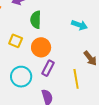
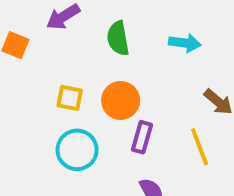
green semicircle: (36, 20) -> (118, 38), moved
cyan circle: (21, 77) -> (77, 150), moved

